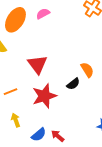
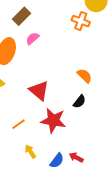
orange semicircle: (87, 70) -> (85, 76), moved
red star: (44, 96) -> (53, 121), turned -30

